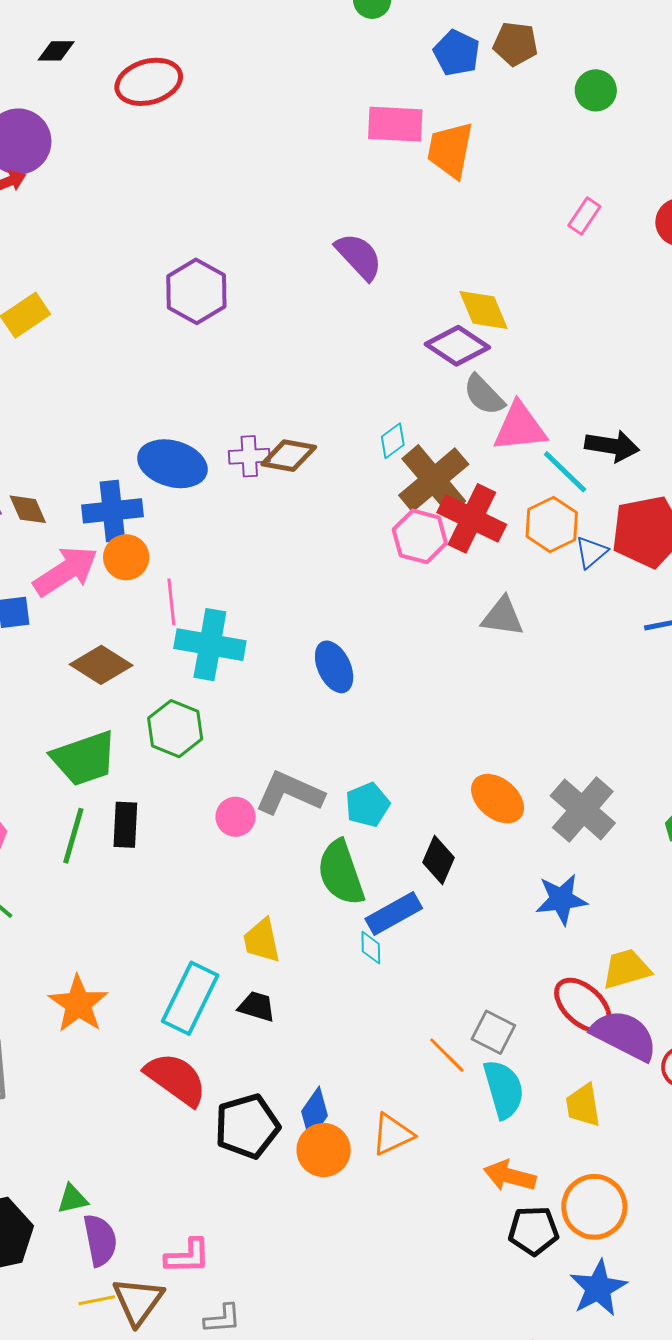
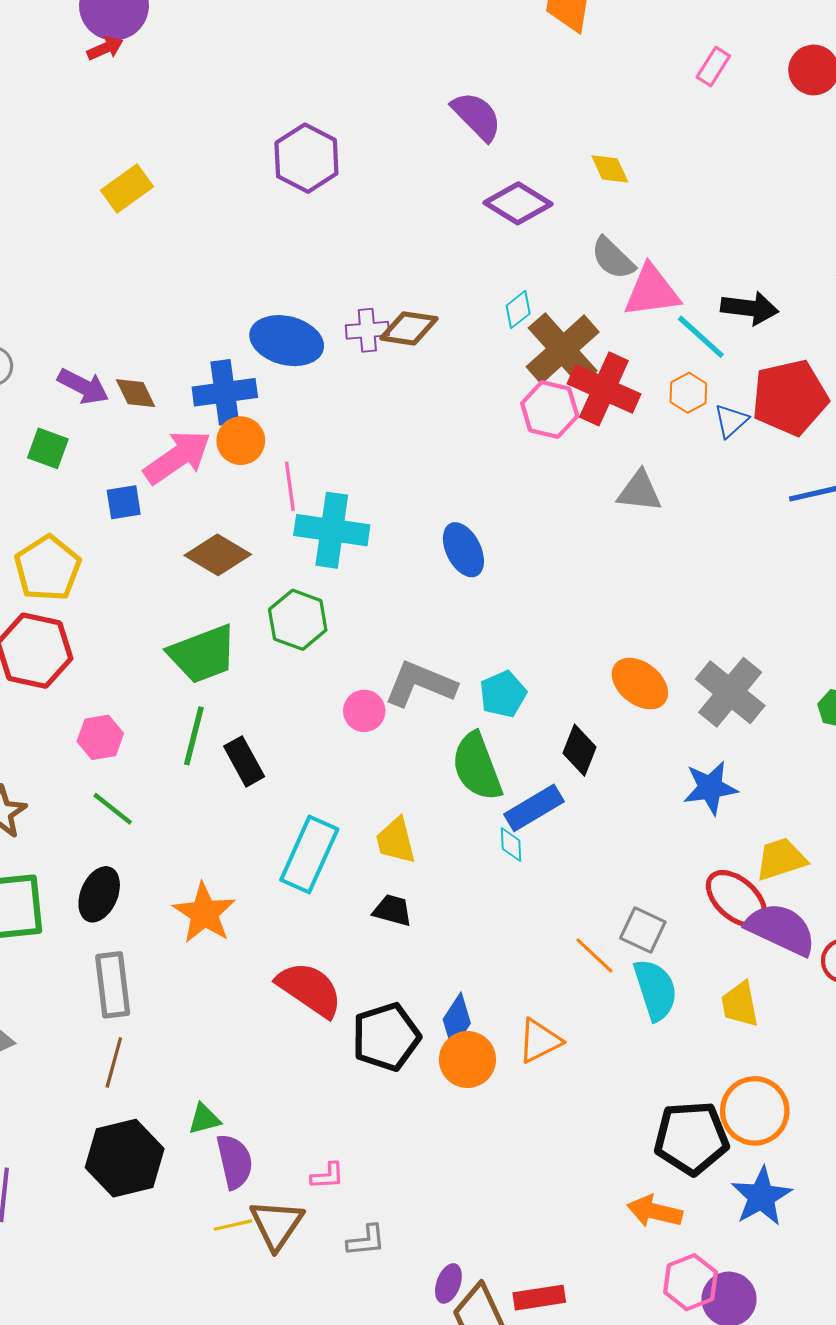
yellow diamond: (484, 310) -> (610, 169), size x0.7
purple diamond: (457, 346) -> (518, 203), moved
orange hexagon: (552, 524) -> (688, 393), size x0.7
black rectangle: (125, 825) -> (244, 761), moved, turned -30
cyan rectangle: (190, 998) -> (309, 855), moved
orange arrow: (510, 1176) -> (655, 1211), moved
black pentagon: (533, 1231) -> (691, 1138), size x1.4
pink L-shape: (188, 1256) -> (327, 1176), size x0.7

